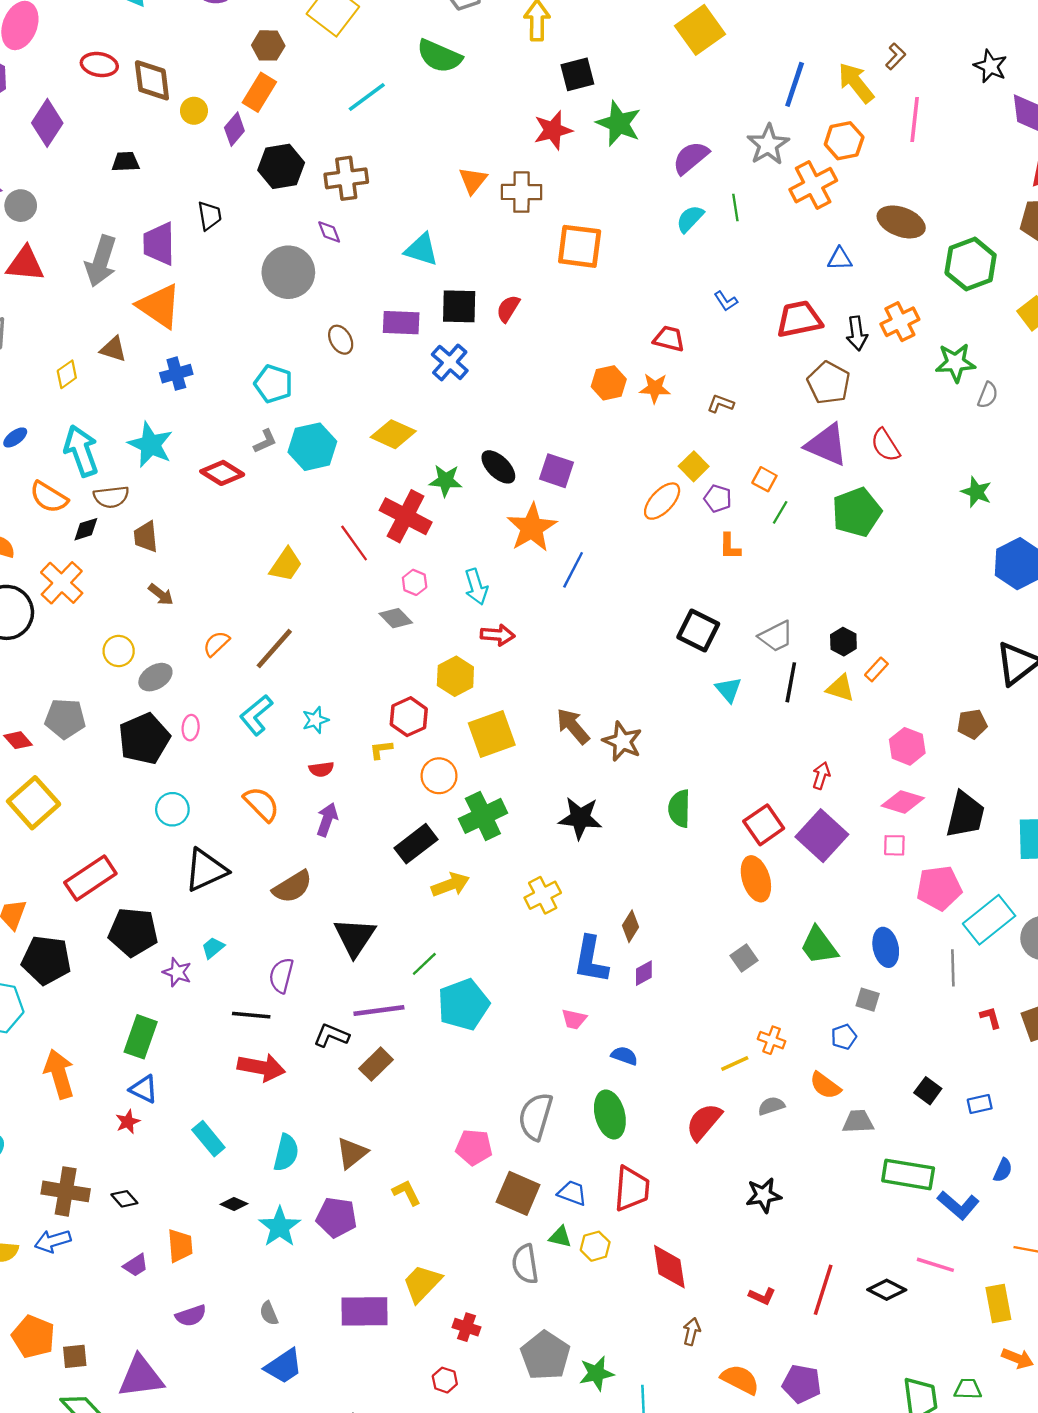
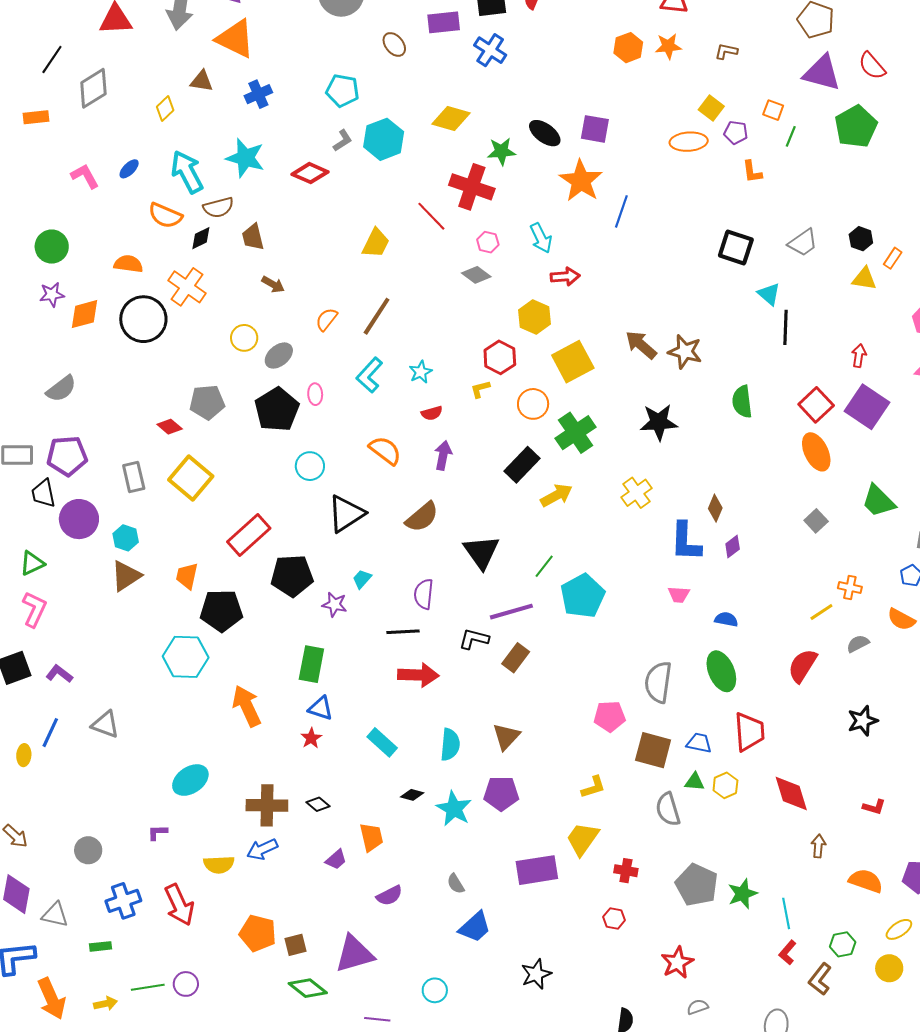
orange ellipse: (662, 501) -> (689, 142), turned 51
black line: (791, 682) -> (785, 327), moved
yellow L-shape: (406, 1193) -> (593, 787), moved, turned 108

